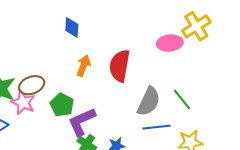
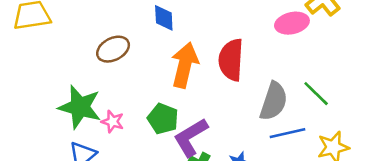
orange arrow: (84, 66) -> (185, 65), size x1.6
brown ellipse: (32, 85) -> (113, 49), moved
pink star: (23, 102) -> (113, 122), size x0.7

